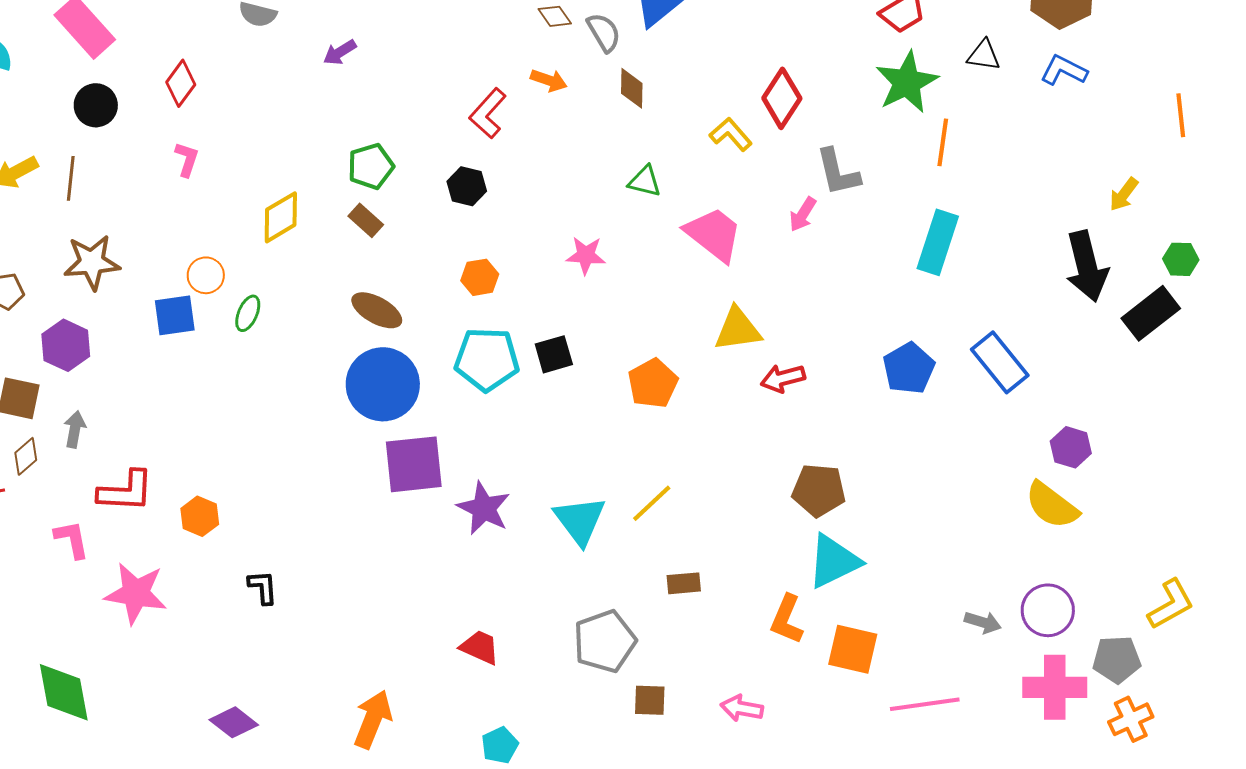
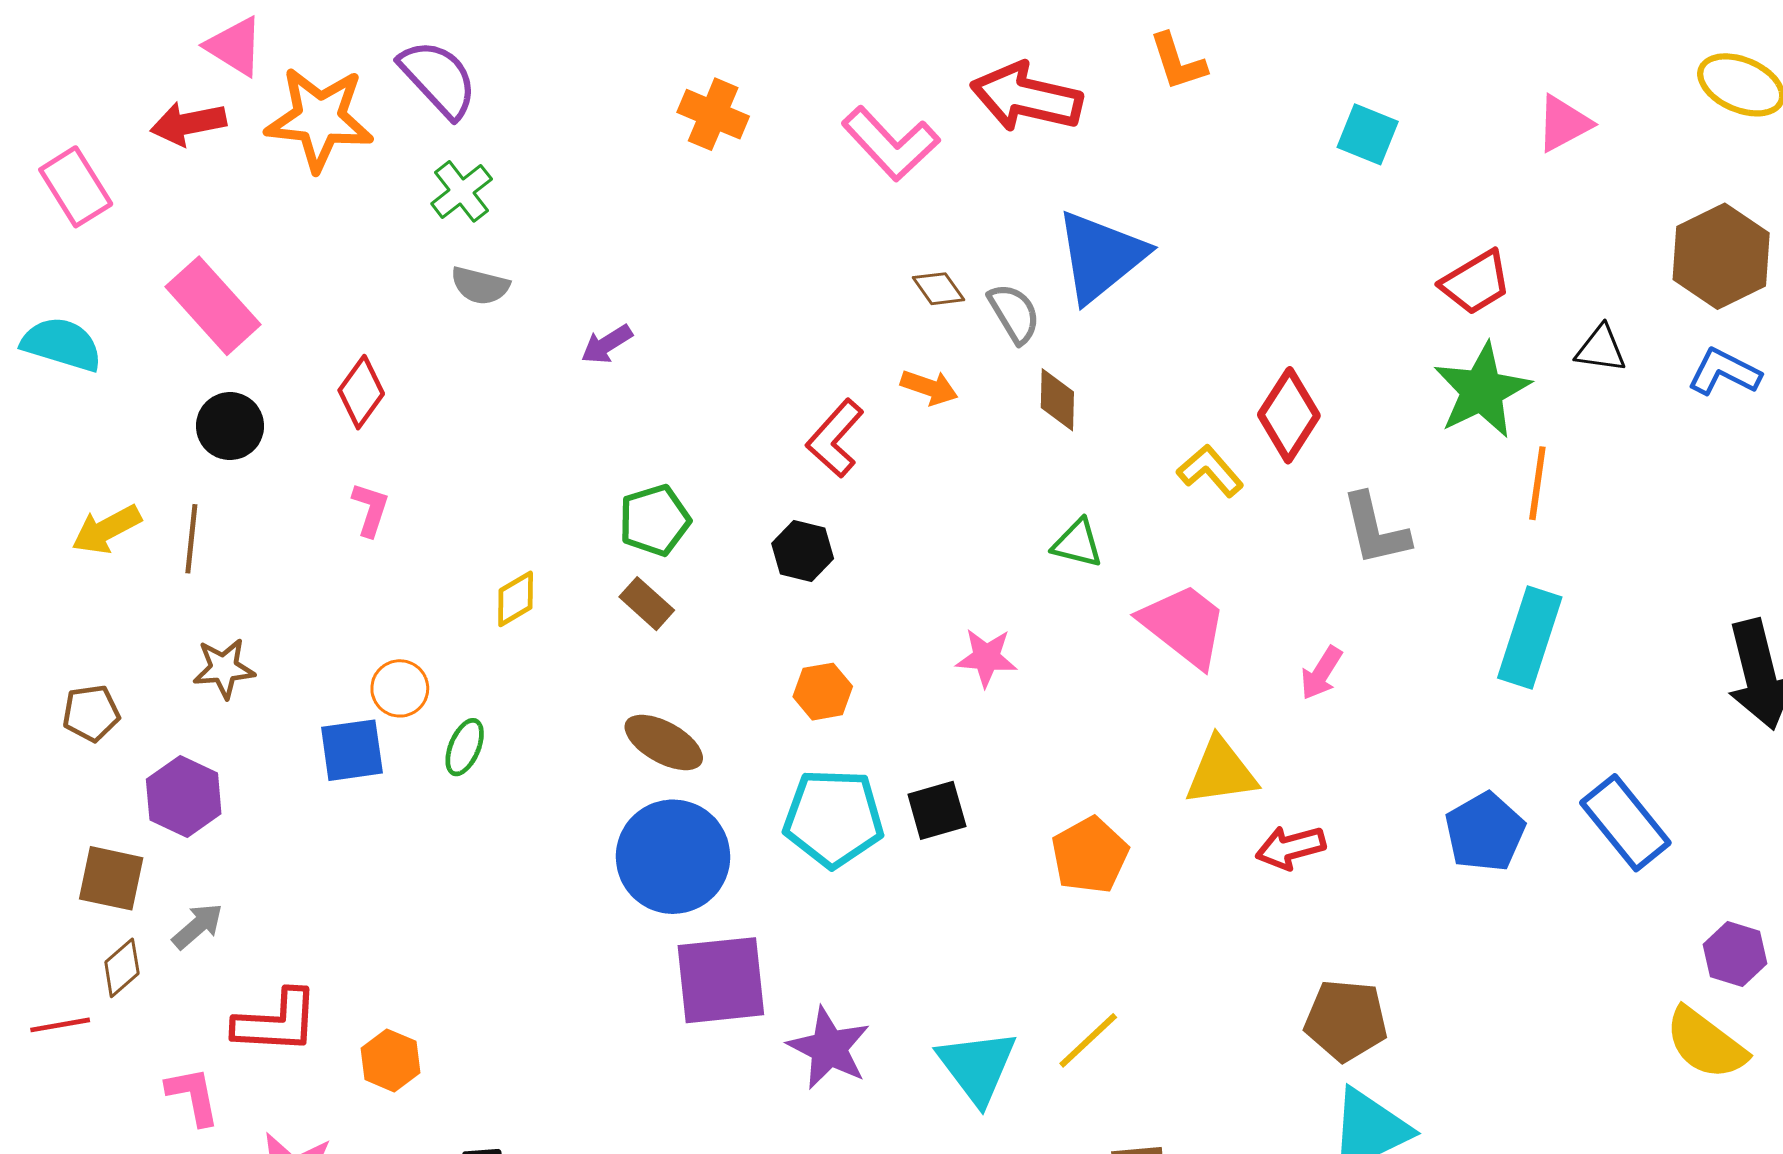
pink arrow: (803, 214) -> (1321, 673), moved
yellow diamond: (281, 217) -> (516, 599), size x0.7
brown star: (92, 262) -> (224, 668), size x0.7
gray arrow: (75, 429) -> (198, 926), turned 39

